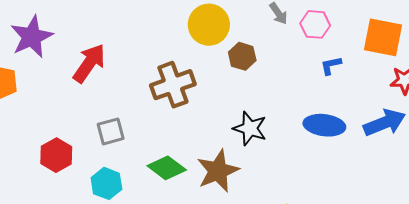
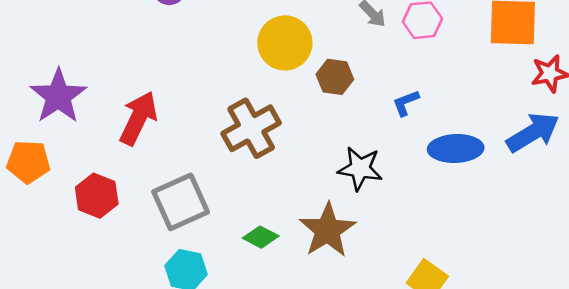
blue L-shape: (331, 65) -> (406, 103), moved
gray square: (111, 131) -> (181, 202), size x1.5
red hexagon: (56, 155) -> (97, 196), moved
green diamond: (167, 168) -> (261, 237), size x0.7

